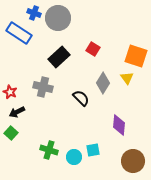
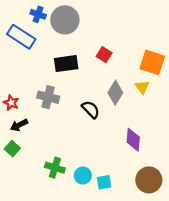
black rectangle: (59, 57) -> (66, 64), turned 35
cyan square: (93, 150) -> (104, 182), moved

